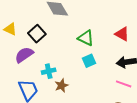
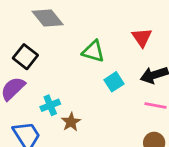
red triangle: (122, 34) -> (142, 38), turned 35
cyan square: (89, 61) -> (114, 82), moved

